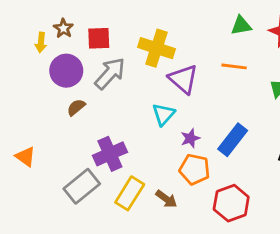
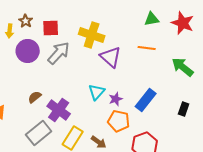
brown semicircle: (76, 107) -> (35, 97), moved
cyan triangle: (164, 114) -> (97, 92), moved
purple cross: (110, 154) -> (59, 110), turned -30

